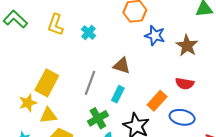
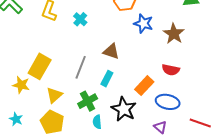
yellow star: (28, 103) -> (21, 85), turned 30
yellow triangle: (48, 115) -> (54, 95), moved, turned -36

